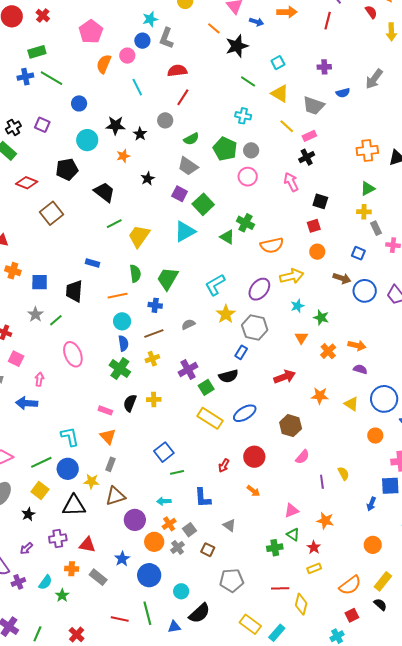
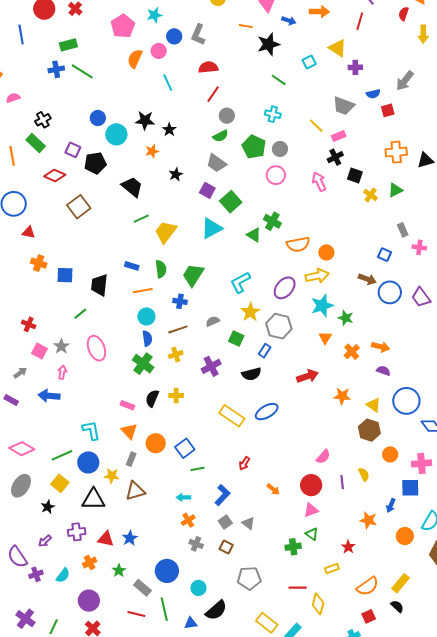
red semicircle: (371, 12) -> (404, 14), turned -128
cyan star: (150, 19) -> (154, 15), moved
orange line: (214, 28) -> (246, 26), turned -32
yellow triangle: (280, 94) -> (338, 48), moved
blue circle: (79, 103) -> (98, 118), moved
gray circle: (165, 120) -> (227, 116), moved
purple square: (42, 125) -> (73, 150), moved
black square: (320, 201) -> (355, 175), moved
yellow cross: (364, 212) -> (371, 195), moved, turned 32
red square: (314, 226) -> (388, 110), moved
orange circle: (317, 252) -> (326, 252), moved
blue rectangle: (93, 263) -> (132, 266), moved
cyan star: (297, 306) -> (322, 306), size x1.6
gray star: (35, 314) -> (61, 346), moved
green square: (206, 387) -> (236, 339), moved, turned -35
brown hexagon: (291, 426) -> (369, 430), moved
orange circle: (375, 436) -> (390, 454), moved
red circle: (254, 457) -> (311, 485), moved
blue L-shape: (203, 498) -> (222, 495), turned -135
purple circle: (135, 520) -> (89, 601), moved
orange star: (325, 521) -> (368, 520), moved
gray square: (190, 530) -> (225, 522), moved
orange circle: (154, 542) -> (156, 443), moved
orange circle: (373, 545) -> (405, 536), moved
gray cross: (178, 547) -> (196, 544), turned -32
red star: (314, 547) -> (348, 547), moved
blue star: (122, 559) -> (130, 538), moved
orange cross: (72, 569) -> (90, 562), turned -32
gray rectangle: (98, 577) -> (142, 588), moved
green star: (62, 595) -> (119, 571), moved

